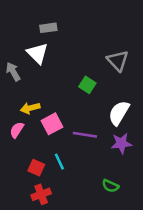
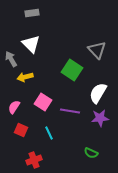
gray rectangle: (48, 28) -> (32, 13), moved
green square: (87, 85) -> (72, 70), size x1.5
yellow arrow: (30, 108) -> (25, 77), moved
pink square: (52, 124) -> (43, 102), turned -30
red square: (36, 168) -> (21, 130), moved

